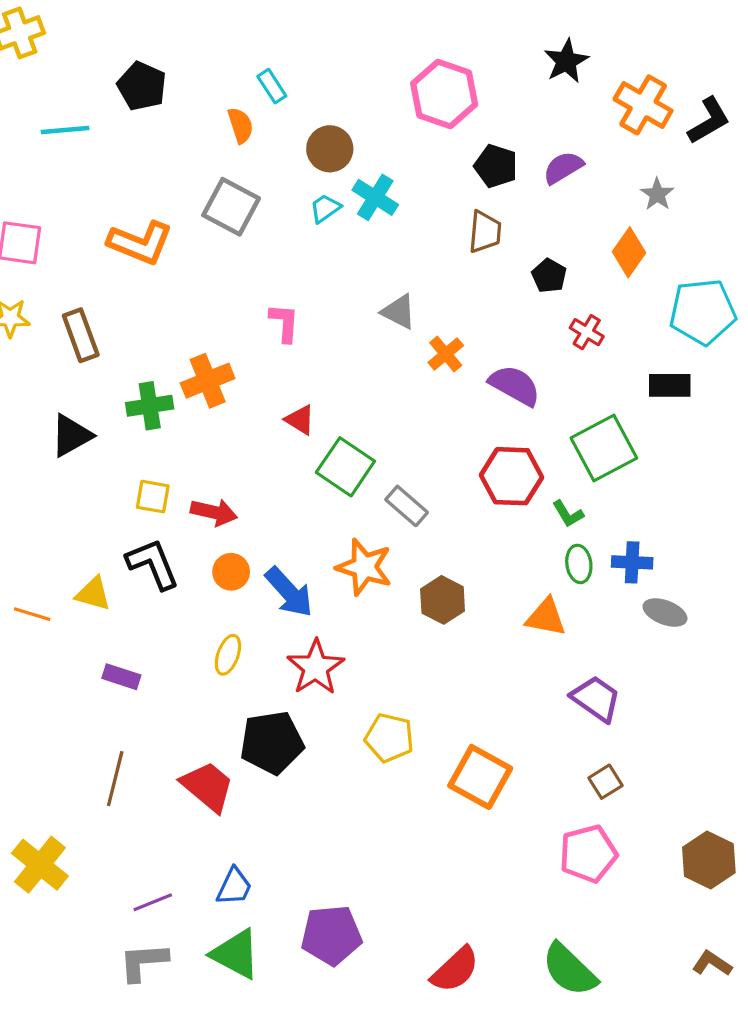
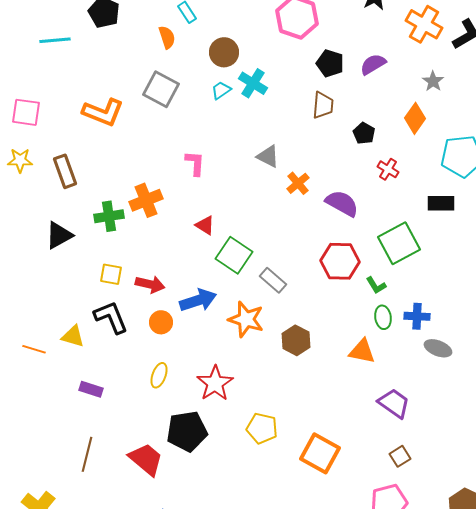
blue arrow: (289, 592) -> (198, 300), moved, turned -66

